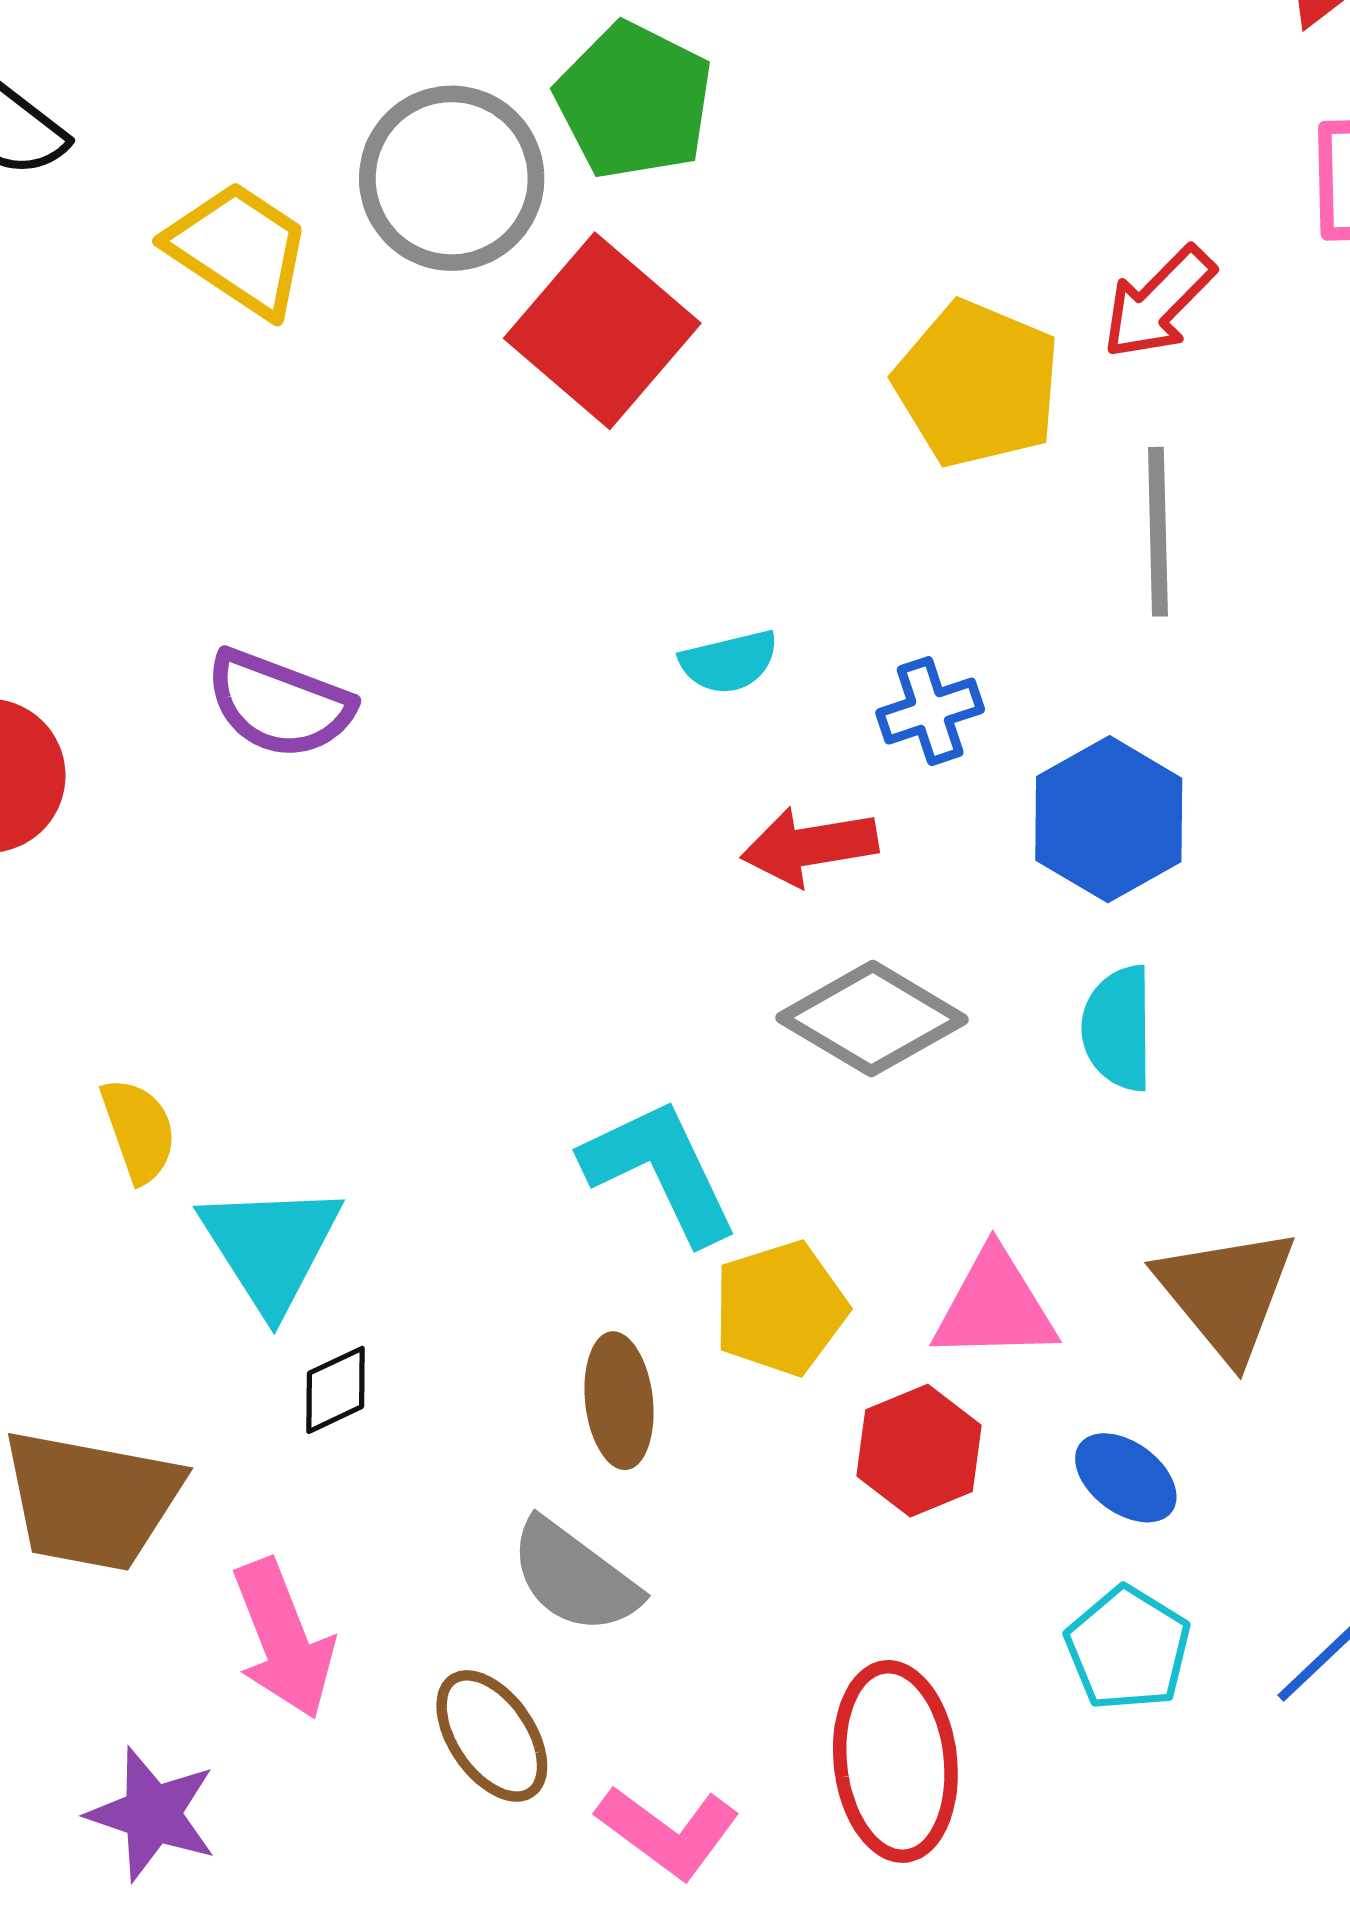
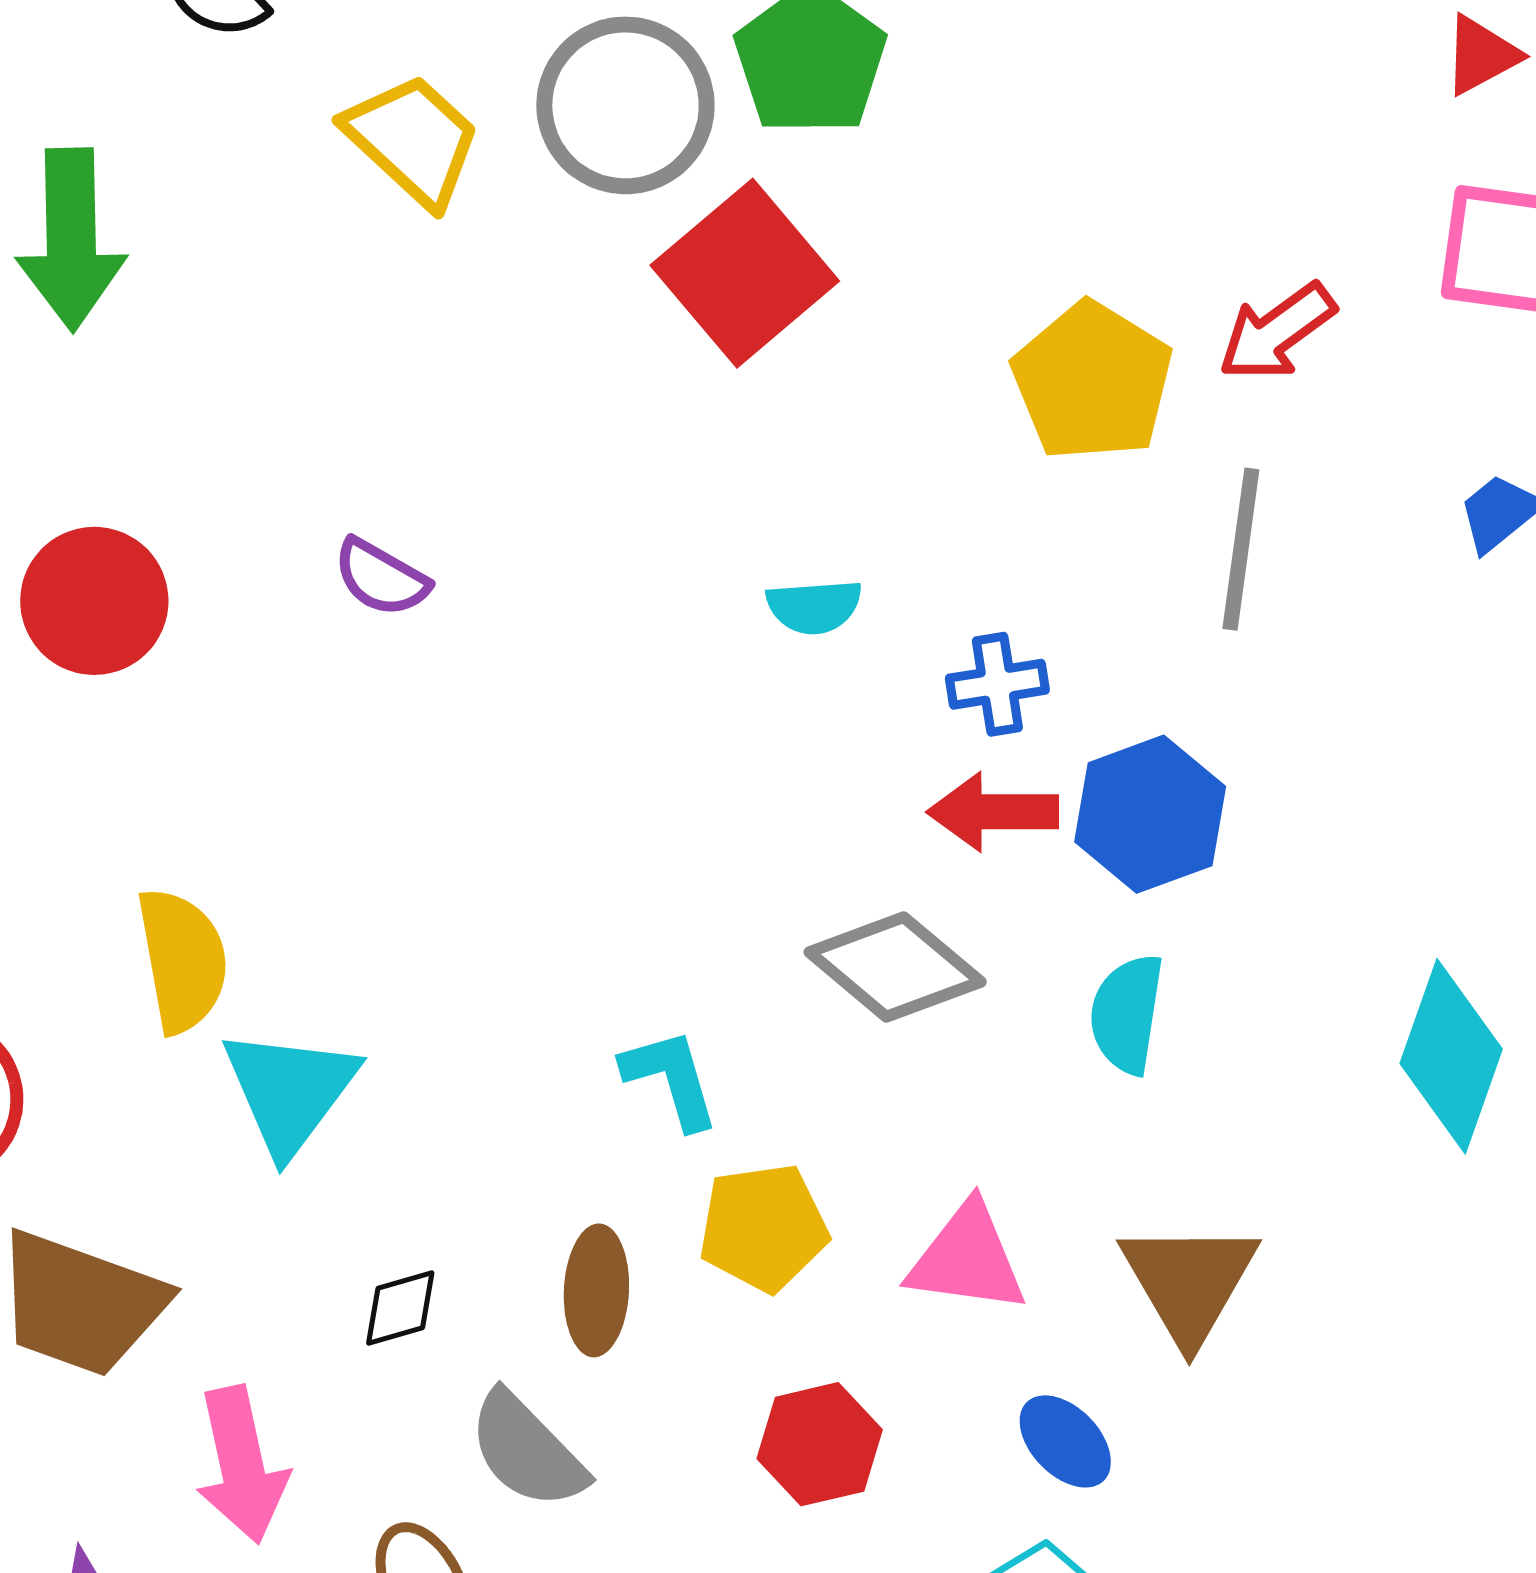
purple semicircle: (279, 704) -> (381, 578), size x0.7
red arrow: (810, 846) -> (993, 812), moved
yellow semicircle: (139, 1130) -> (182, 960), size x1.4
cyan L-shape: (660, 1171) -> (671, 1079), size x0.7
black diamond: (336, 1390) -> (400, 1308), moved
red hexagon: (919, 1451) -> (820, 1444), moved

